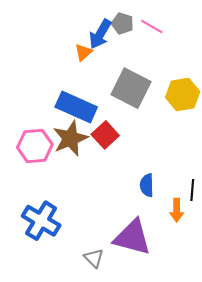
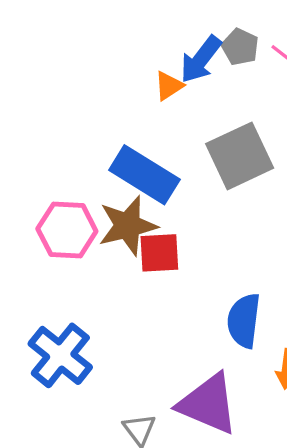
gray square: (131, 88) -> (240, 156), turned 30
red square: (105, 135) -> (159, 253), moved, turned 32
blue semicircle: (147, 185) -> (244, 321), size x1.4

